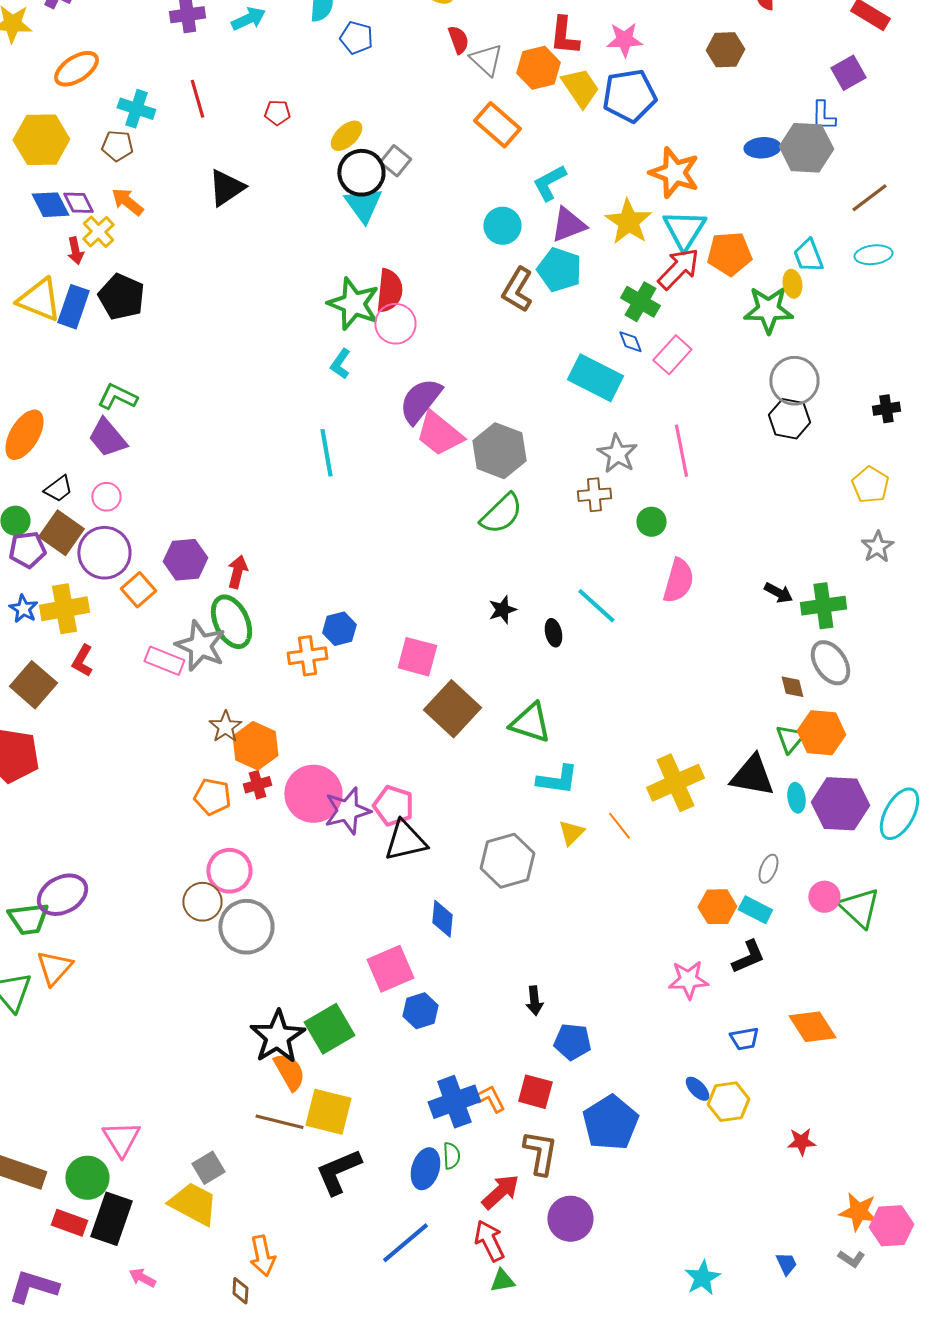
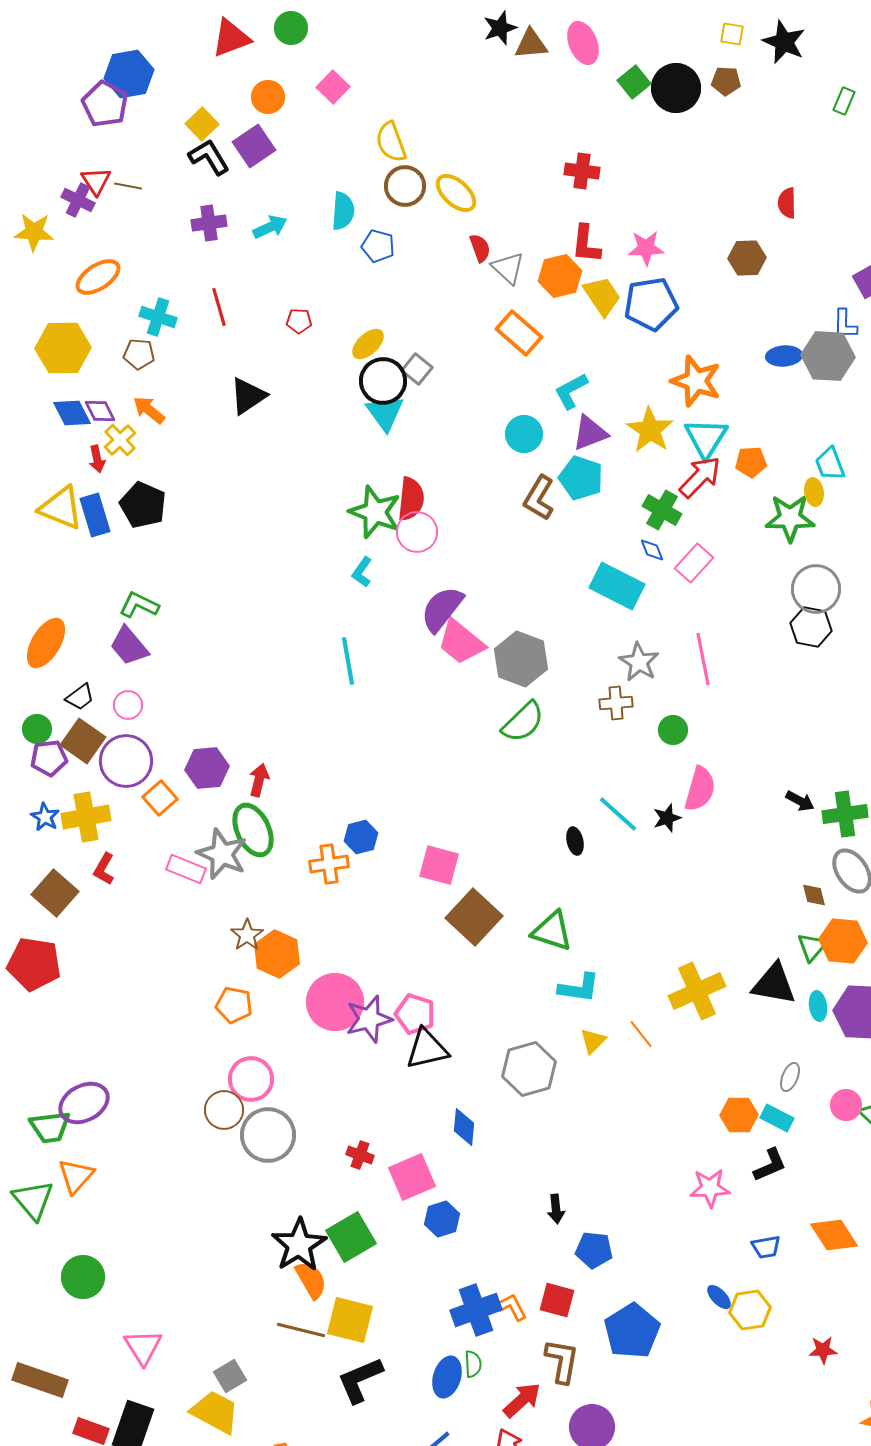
orange pentagon: (729, 254) -> (751, 462), size x0.7
blue rectangle: (73, 307) -> (95, 515), turned -36
black star: (502, 610) -> (667, 818), moved
red cross: (257, 785) -> (360, 1155), moved, turned 36
green circle: (87, 1178) -> (83, 1277), moved

